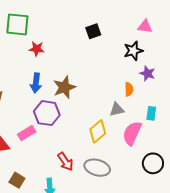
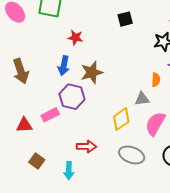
red star: (37, 49) -> (75, 38), moved
red arrow: (65, 162) -> (87, 146), turned -60
gray ellipse: (97, 168) -> (132, 155), moved

